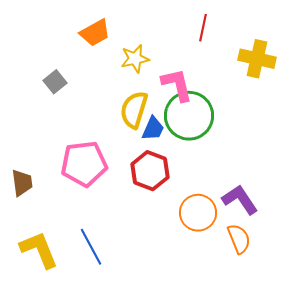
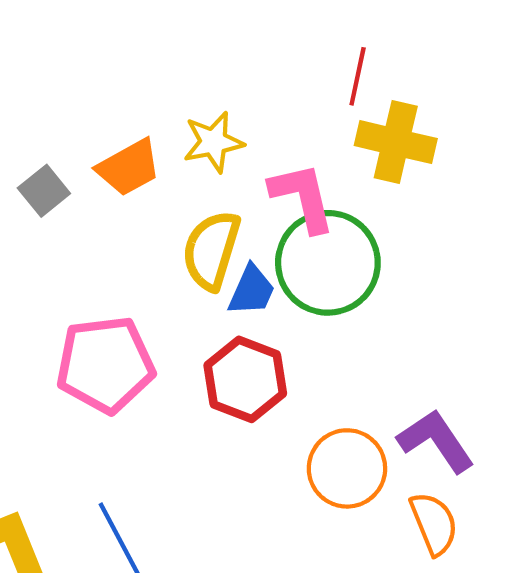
orange trapezoid: (95, 33) -> (129, 167), moved
yellow cross: (257, 59) -> (396, 142), moved

